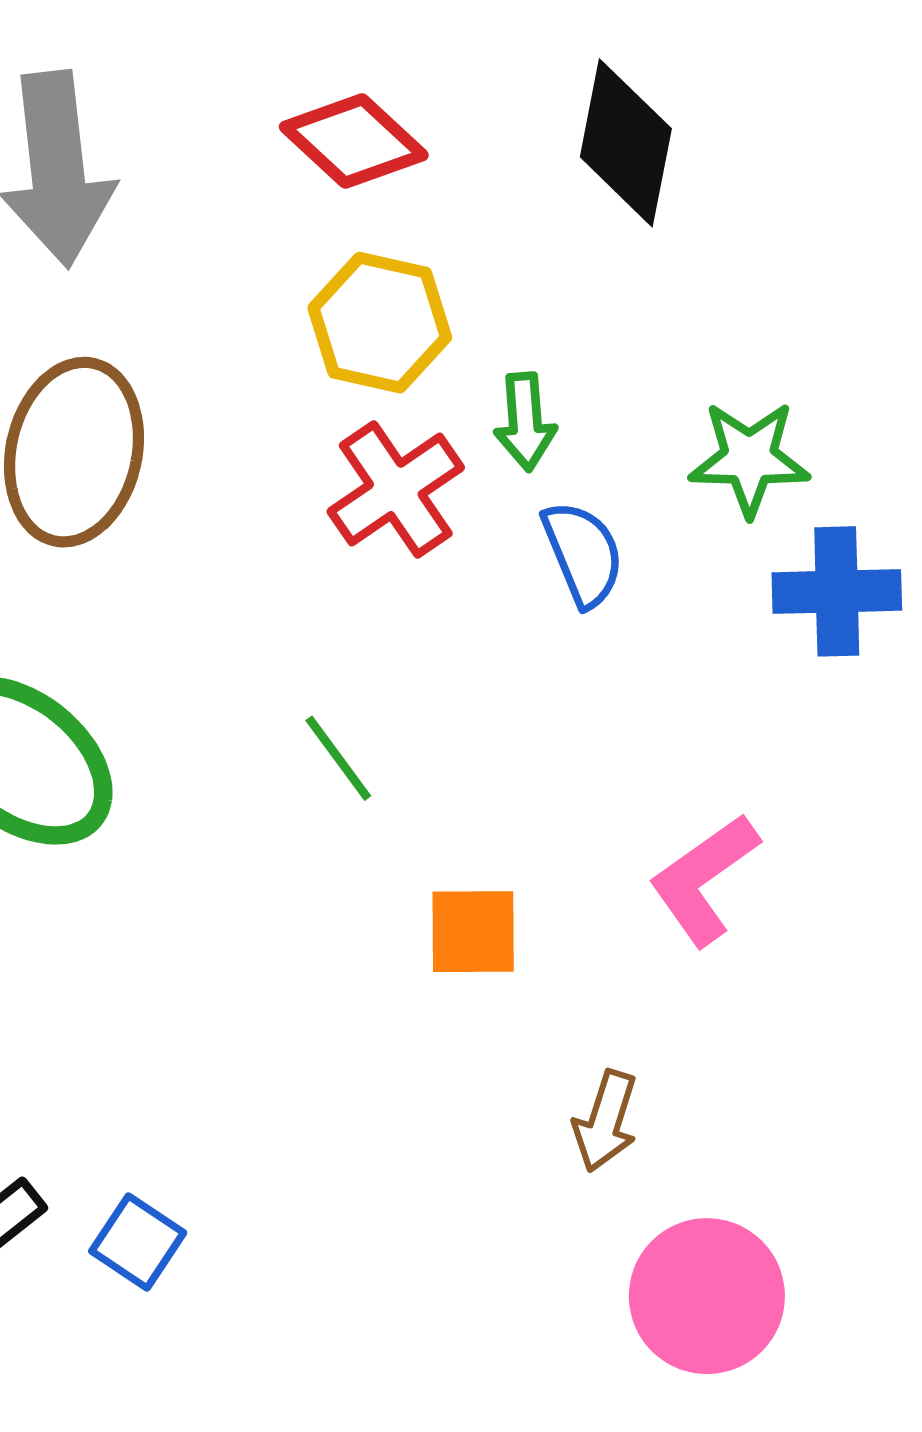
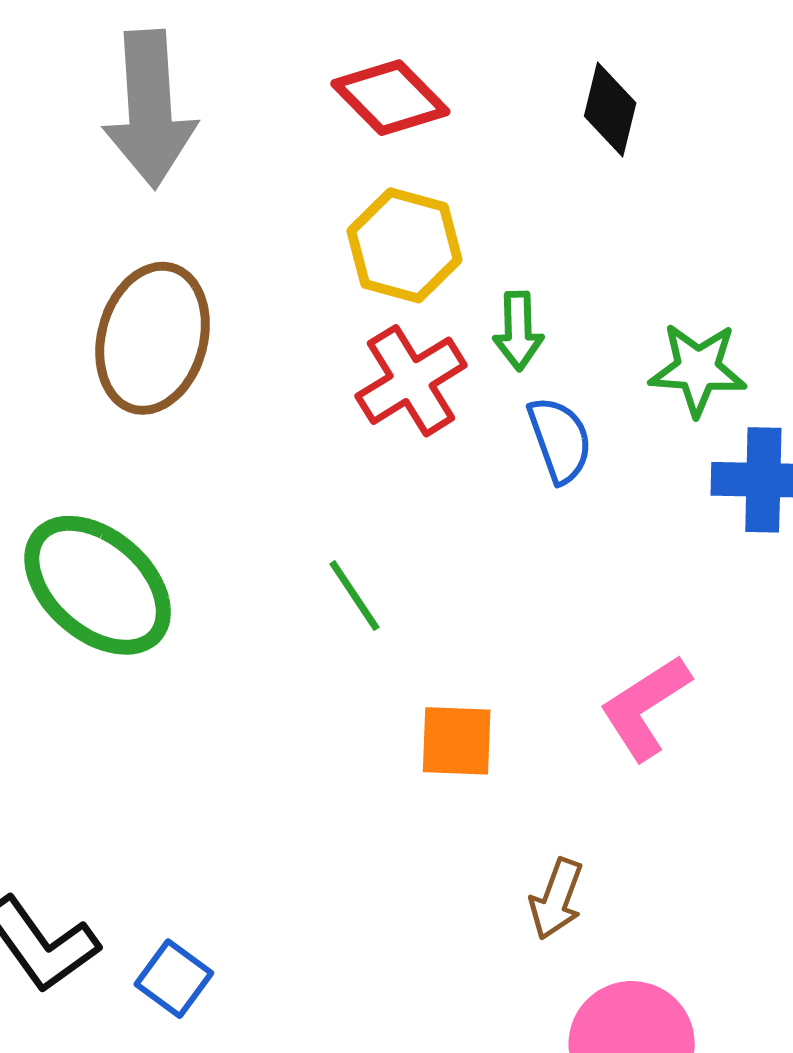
black diamond: (626, 143) -> (610, 109), size x0.7

